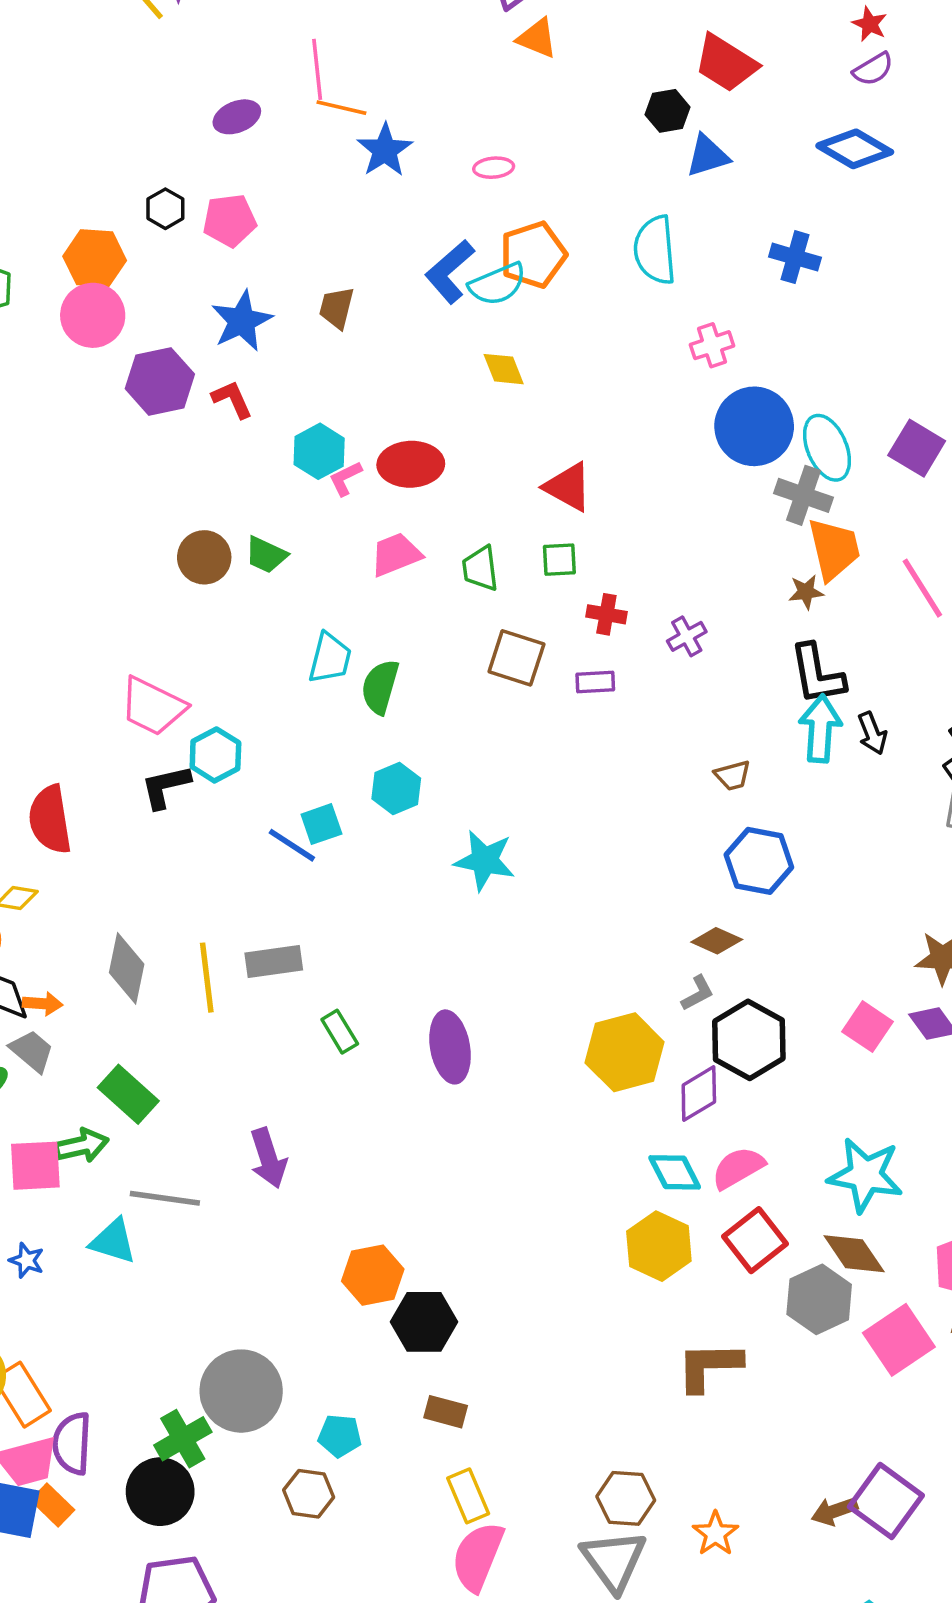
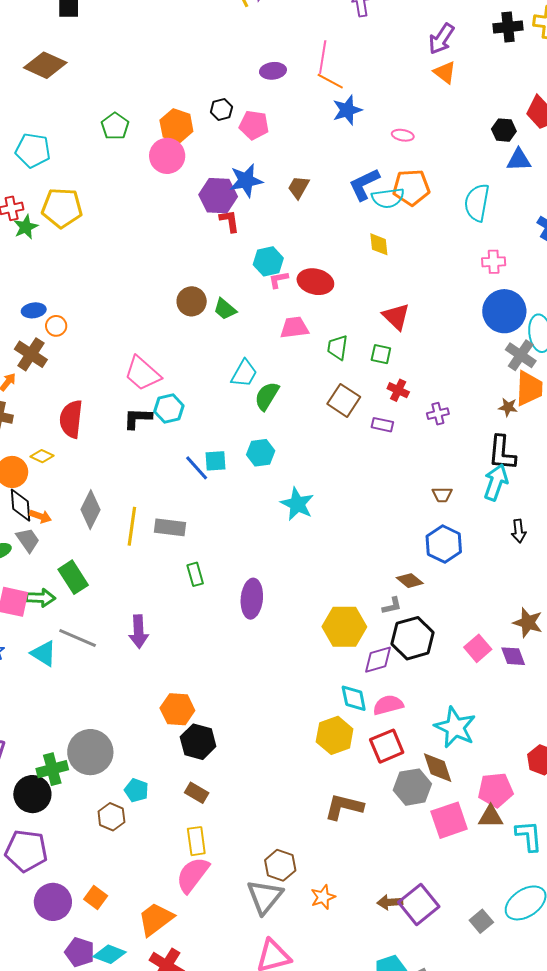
purple hexagon: (160, 381) -> (218, 196), moved
black arrow: (872, 733) -> (519, 531), moved

